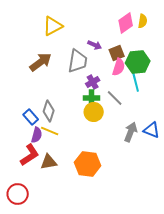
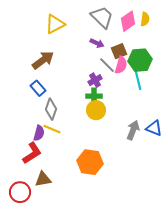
gray trapezoid: (78, 61) -> (102, 17), moved, turned -55
gray line: (115, 98) -> (107, 65), moved
blue rectangle: (31, 117) -> (38, 88), moved
brown triangle: (49, 162) -> (43, 179), moved

